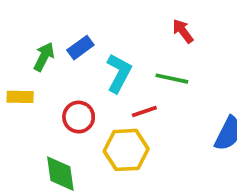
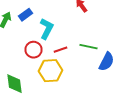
green line: (172, 79) -> (88, 47), moved
red circle: (79, 117) -> (34, 50), moved

